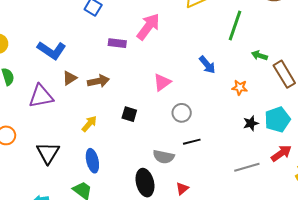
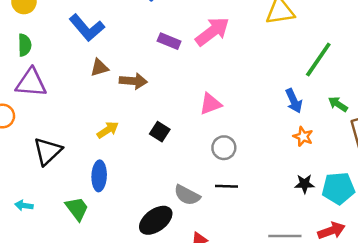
blue arrow: (207, 65) -> (294, 101), moved
purple triangle: (41, 96) -> (31, 83), moved
black ellipse: (145, 183) -> (156, 220), turned 52

